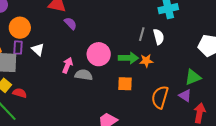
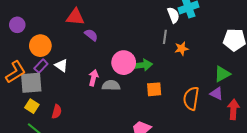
white semicircle: (159, 37) -> (173, 15), moved
purple rectangle: (18, 48) -> (41, 66), turned 48
green arrow: (128, 58) -> (142, 65), moved
orange star: (146, 61) -> (182, 49), moved
red semicircle: (20, 93) -> (57, 112), moved, turned 96

